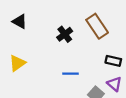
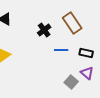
blue line: (71, 74) -> (61, 50), moved

